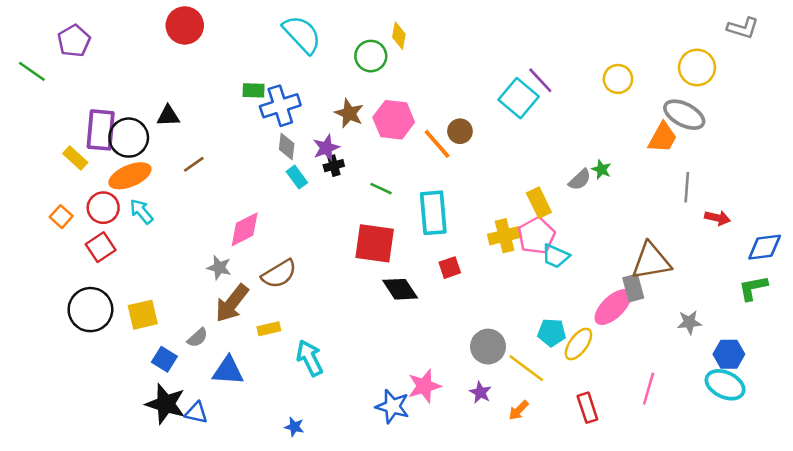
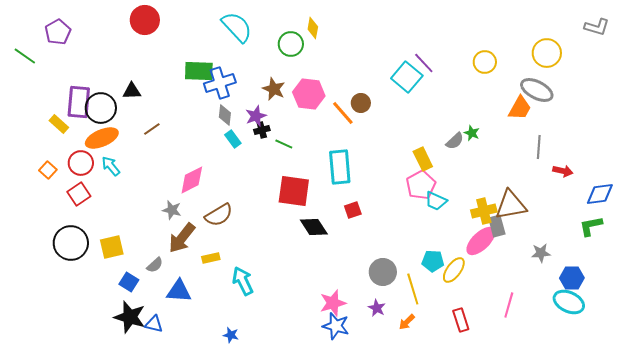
gray L-shape: (743, 28) -> (597, 27), moved
green rectangle: (254, 90) -> (199, 71), size x1.6
green line: (381, 189) -> (284, 144), moved
yellow cross: (505, 236) -> (484, 211), moved
yellow line: (526, 368) -> (413, 289), turned 36
blue star: (392, 406) -> (336, 326), moved

